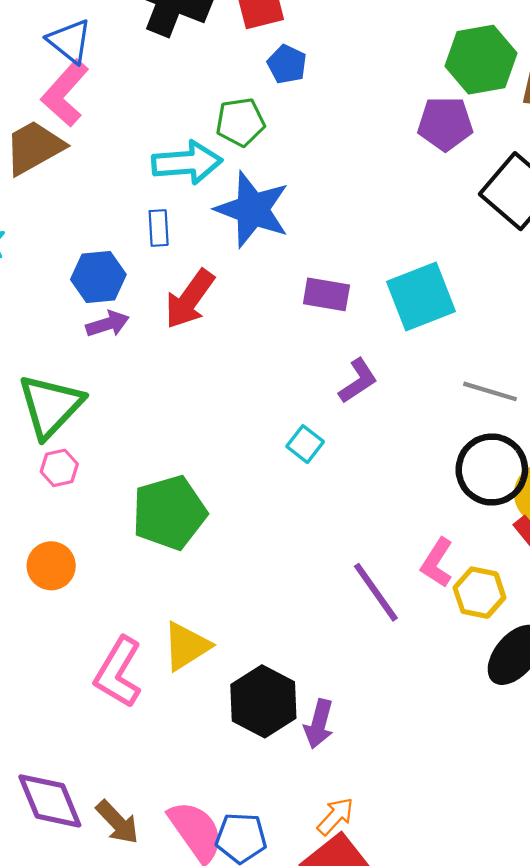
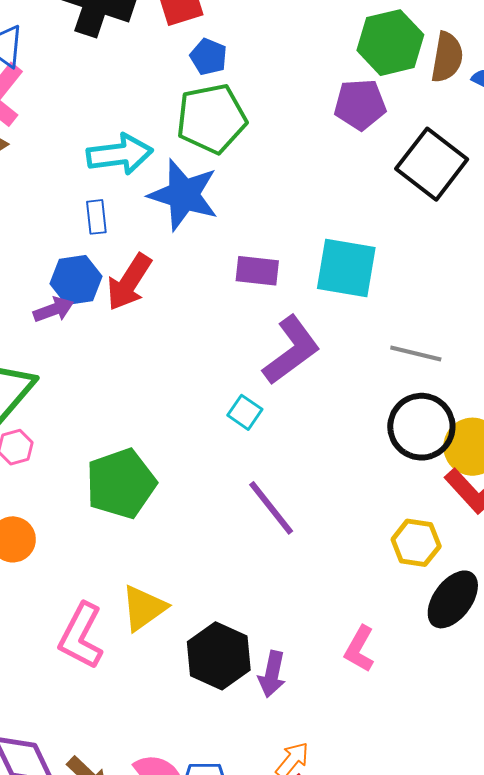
green pentagon: (240, 122) -> (211, 118), moved, size x1.5
blue hexagon: (98, 277) -> (76, 280), moved
cyan square: (421, 297) -> (346, 268), turned 34
purple L-shape: (358, 381) -> (291, 350), size x1.6
pink L-shape: (437, 563) -> (359, 649), moved
purple line: (376, 592) -> (271, 508), moved

